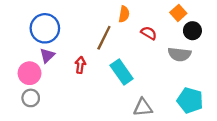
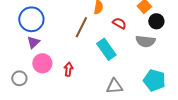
red arrow: (80, 65) -> (68, 69), moved
cyan rectangle: (122, 72) -> (106, 49), moved
pink circle: (30, 73) -> (42, 63), moved

